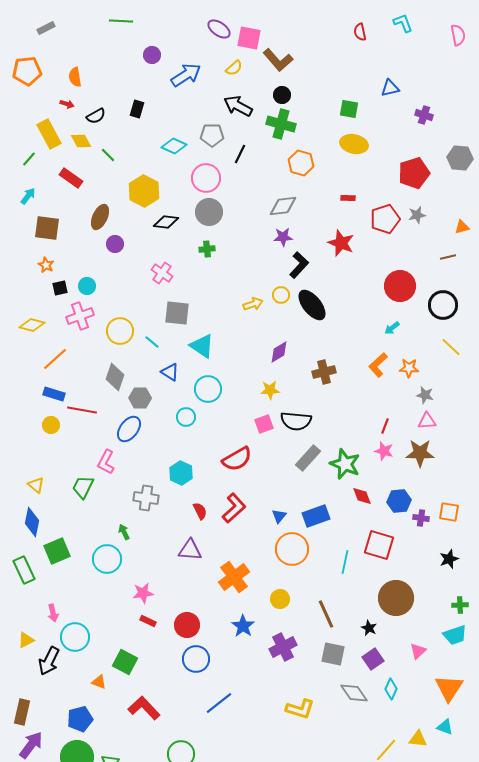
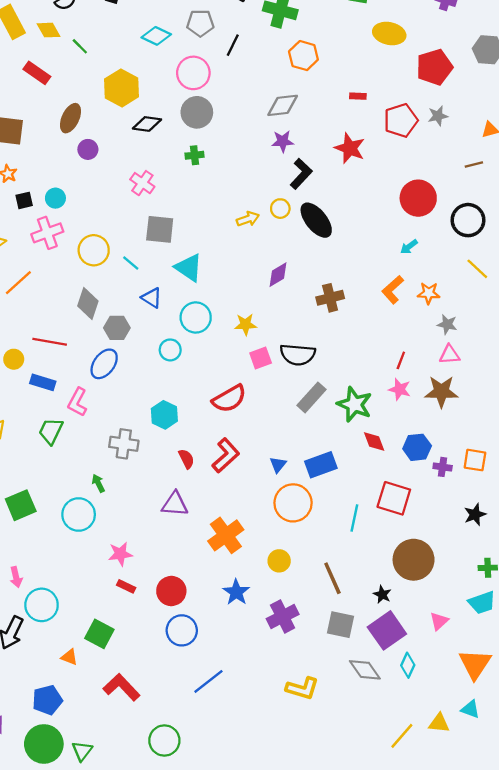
yellow ellipse: (354, 144) -> (389, 34), moved
yellow star: (270, 390) -> (246, 324), moved
blue rectangle: (54, 394) -> (43, 382), moved
purple square: (373, 659) -> (387, 630), size x1.5

